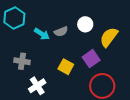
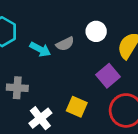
yellow square: (66, 67) -> (77, 107), moved

